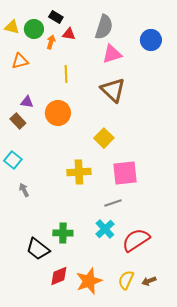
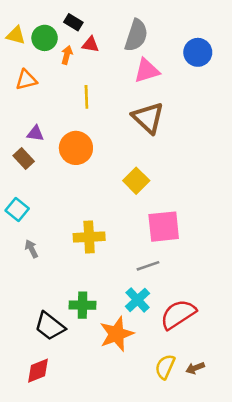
yellow cross: (79, 172) -> (89, 237), moved
red diamond: (59, 276) -> (38, 371), moved
orange star: (89, 281) -> (117, 334), moved

